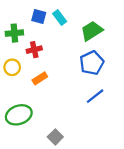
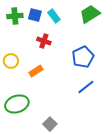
green trapezoid: (92, 31) -> (90, 14), moved
green cross: (14, 33) -> (15, 16), moved
red cross: (34, 50) -> (44, 41), moved, turned 32

